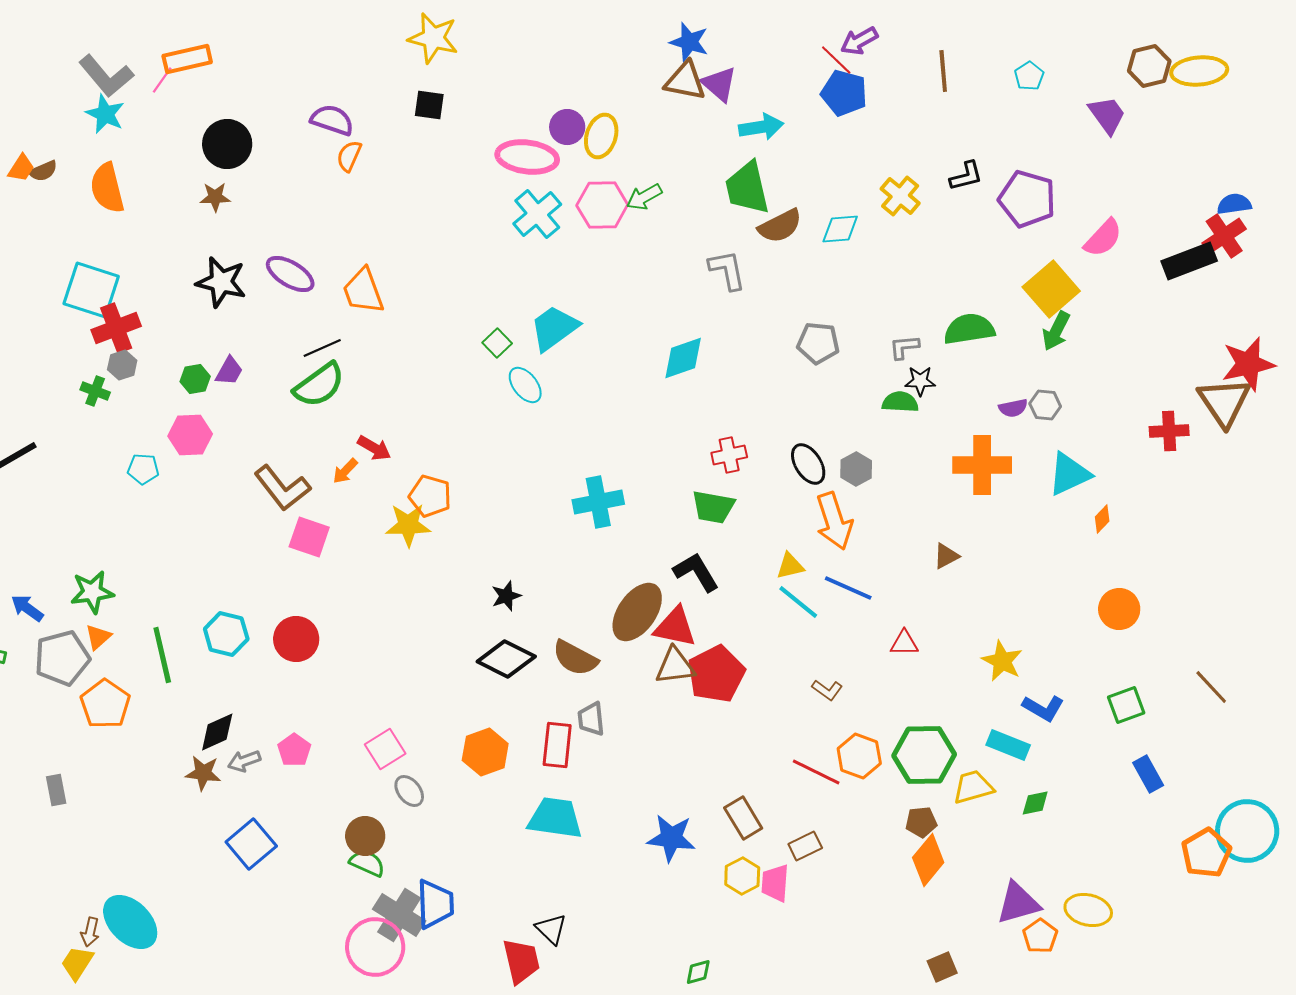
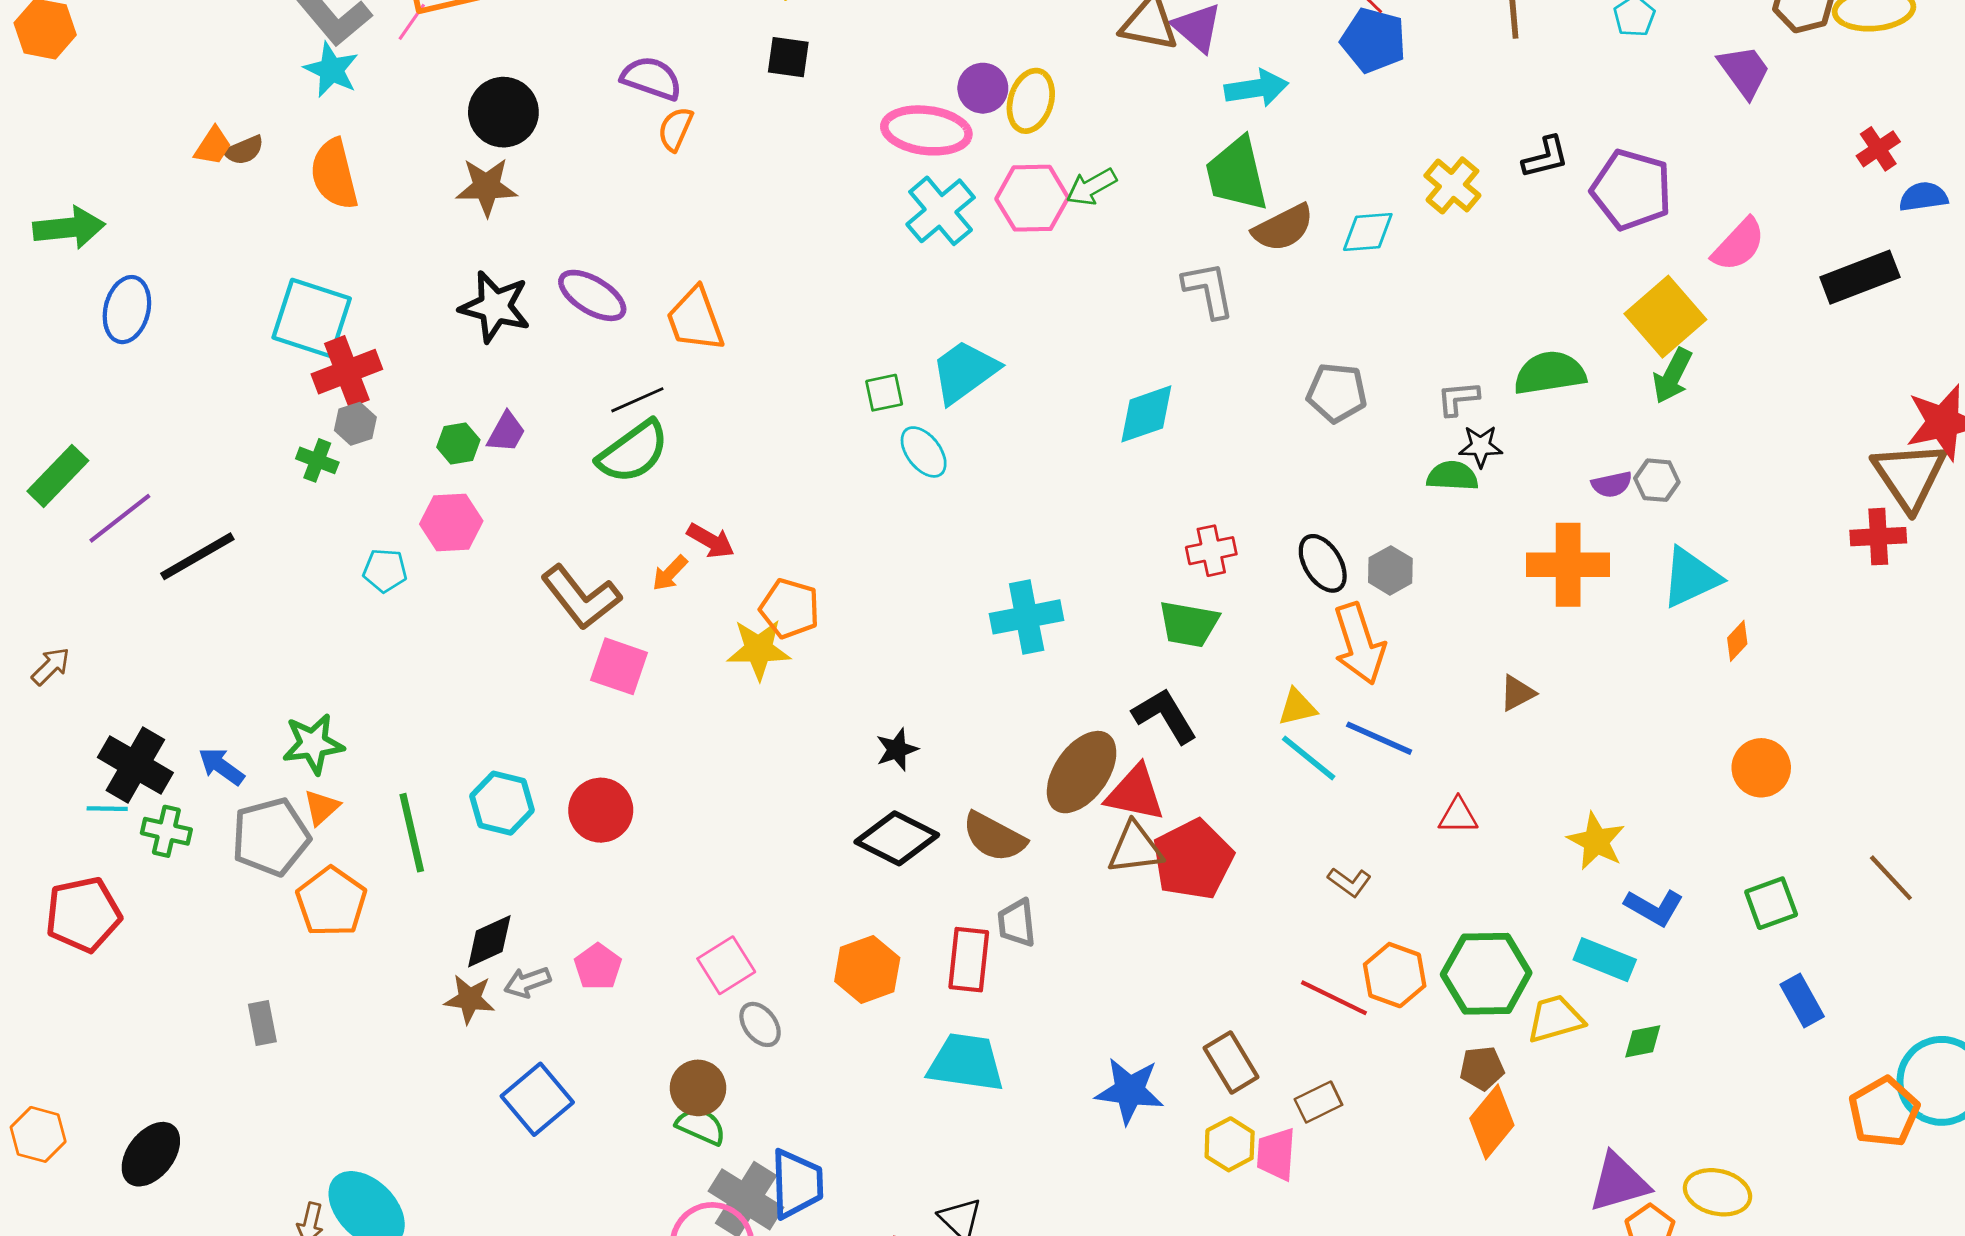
brown star: (215, 197) -> (486, 187), size x1.4
red cross: (1224, 236) -> (1878, 149), moved, size x0.7
green square: (497, 343) -> (884, 393), turned 32
red cross: (1169, 431) -> (1878, 537), moved

